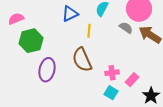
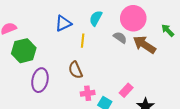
brown semicircle: (82, 60) -> (75, 70), size x0.7
pink cross: (112, 73) -> (88, 93), moved

